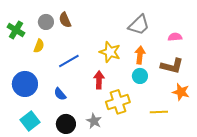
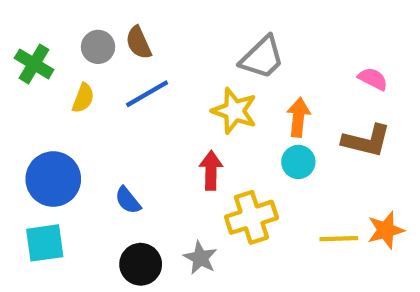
gray trapezoid: (139, 25) -> (262, 58), moved
pink semicircle: (175, 37) -> (373, 79), turned 32
blue line: (69, 61) -> (147, 94), moved
orange star: (181, 92) -> (386, 230), moved, turned -30
cyan square: (30, 121) -> (45, 243), moved, turned 30

